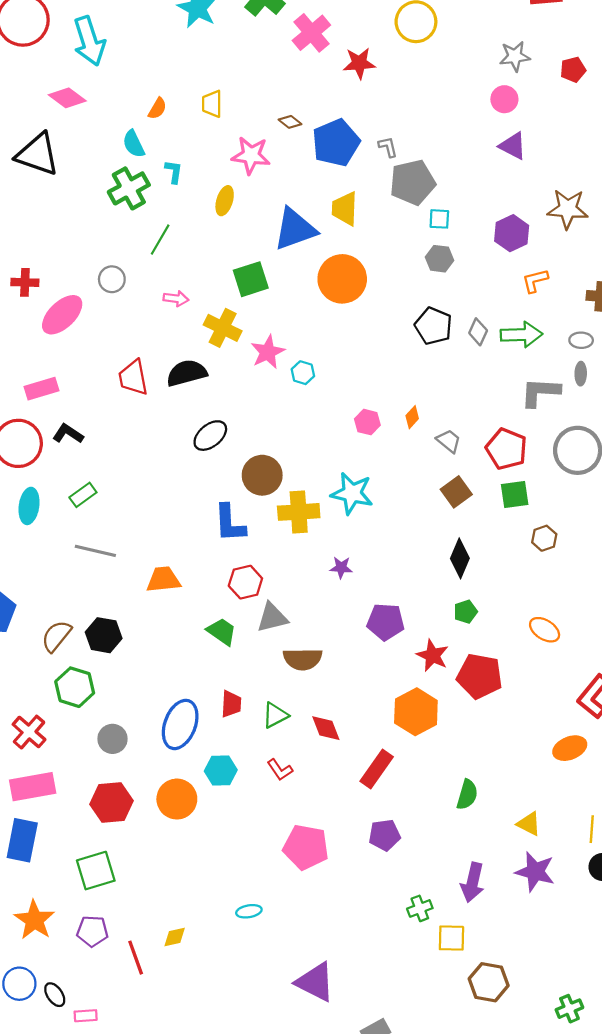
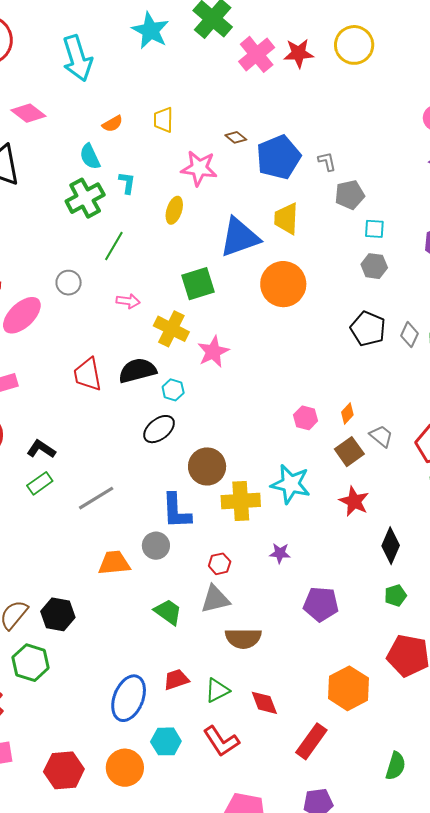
cyan arrow: (89, 41) -> (77, 58), moved
red star: (359, 63) -> (299, 53), moved
orange semicircle: (157, 108) -> (112, 124), turned 30
gray pentagon: (413, 182) -> (350, 195), size x0.7
cyan hexagon: (303, 373) -> (173, 390), moved
black L-shape: (68, 434) -> (41, 449), moved
brown square: (456, 492) -> (349, 452), moved
gray line: (95, 551) -> (96, 498), moved, turned -45
red hexagon: (245, 582) -> (220, 564), moved, size x0.7
red star: (433, 655) -> (354, 501), moved
red trapezoid: (231, 704) -> (176, 679), turned -112
gray circle: (112, 739) -> (156, 546), moved
red L-shape: (280, 770) -> (221, 741), size x1.5

